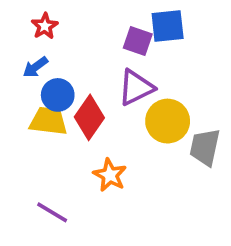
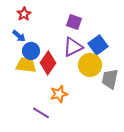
blue square: (168, 26) -> (98, 45), moved, turned -30
blue arrow: (35, 67) -> (19, 36), turned -104
orange star: (110, 175) -> (59, 94), turned 30
purple line: (52, 212) -> (41, 113), moved

